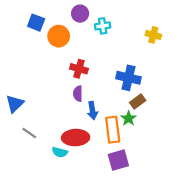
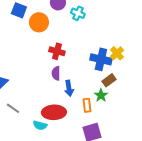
cyan cross: (103, 26) -> (78, 13), turned 32
yellow cross: (153, 35) -> (117, 53), moved, turned 32
orange rectangle: (113, 130) -> (87, 105), size x0.6

